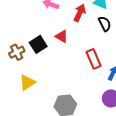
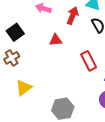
red triangle: (62, 36) -> (56, 40), turned -32
black square: (38, 44) -> (15, 32), moved

